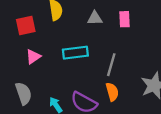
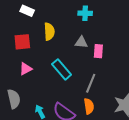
pink rectangle: (125, 19) -> (98, 51), moved
cyan rectangle: (75, 53) -> (62, 69), turned 50

